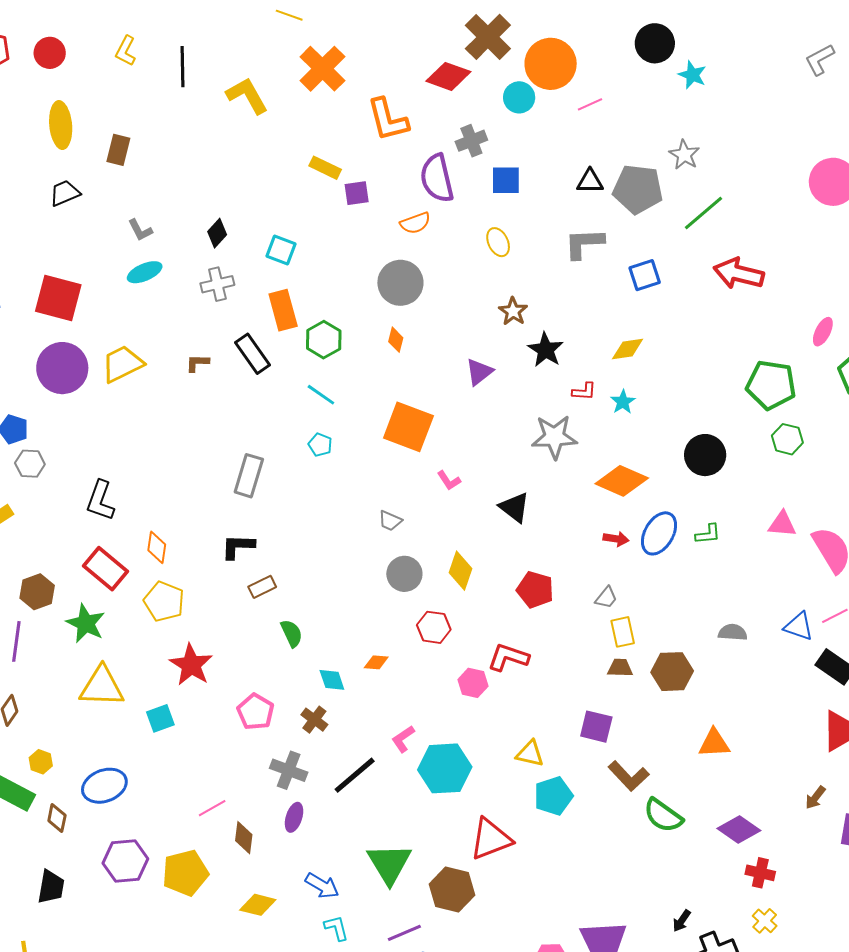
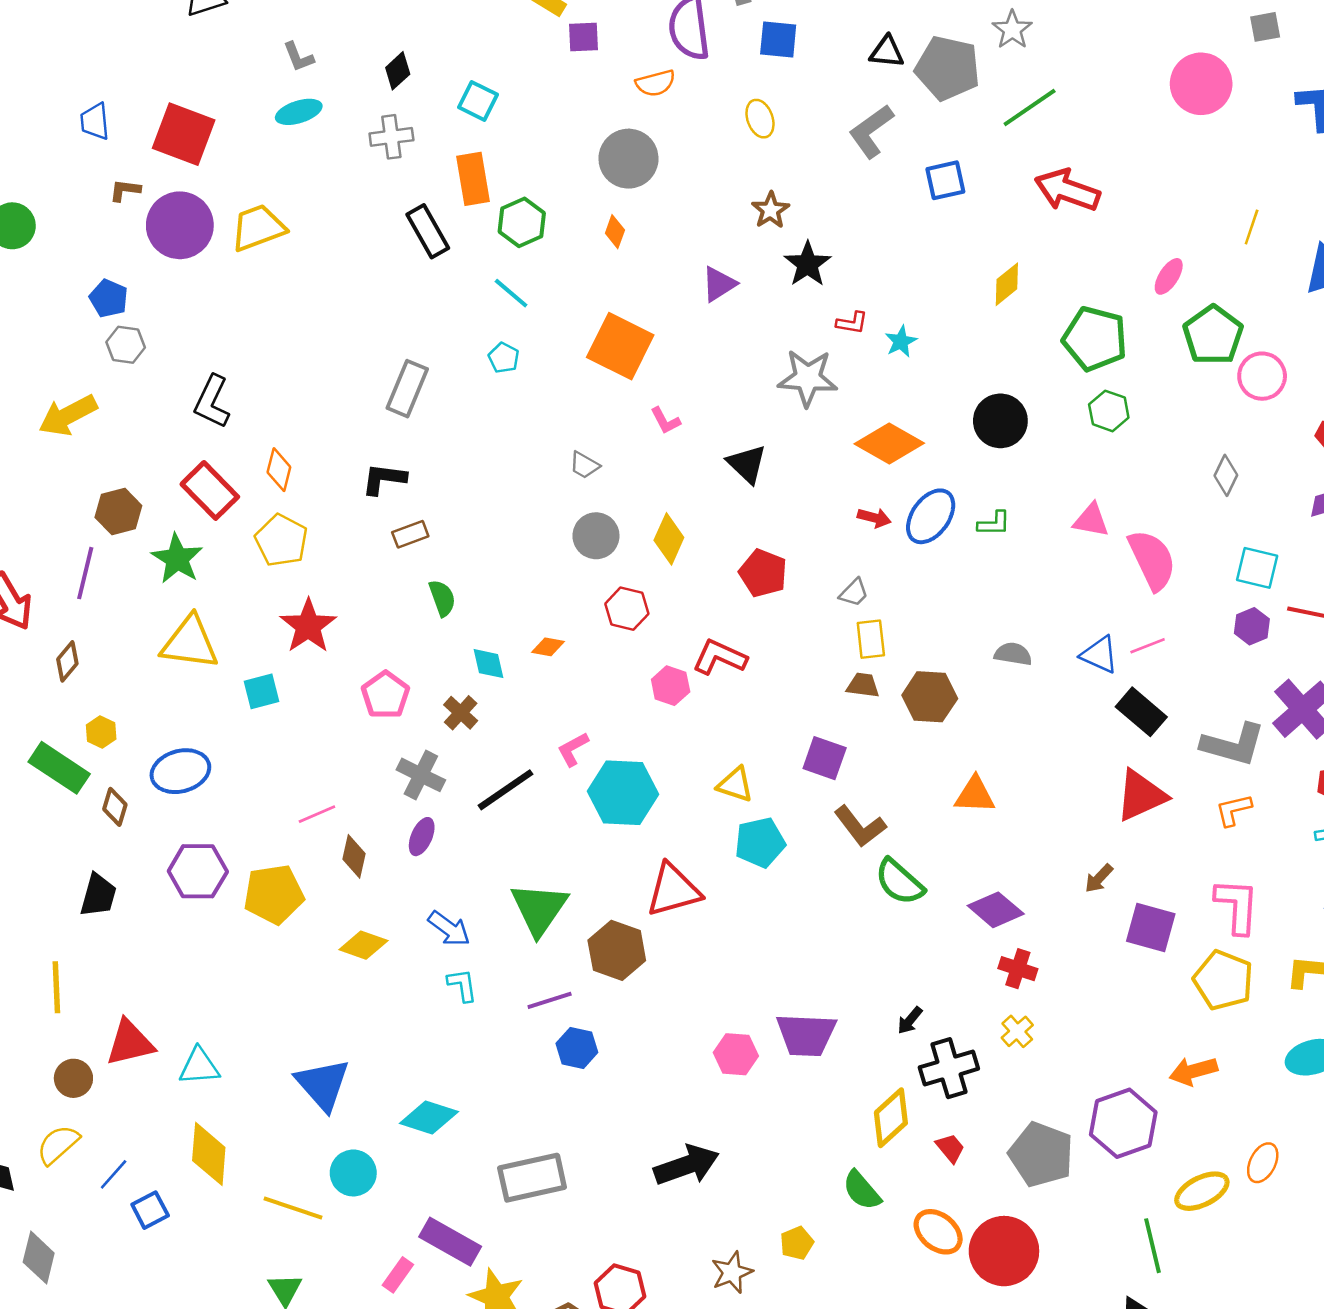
gray L-shape: (584, 243) -> (871, 131), turned -39
yellow diamond: (628, 349) -> (1007, 284), moved, turned -36
brown L-shape: (197, 363) -> (125, 190), moved

